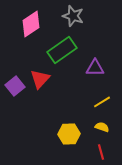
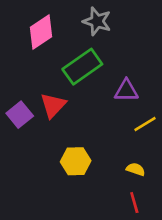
yellow line: (102, 102) -> (145, 124), moved
yellow hexagon: (69, 134) -> (76, 161), moved

